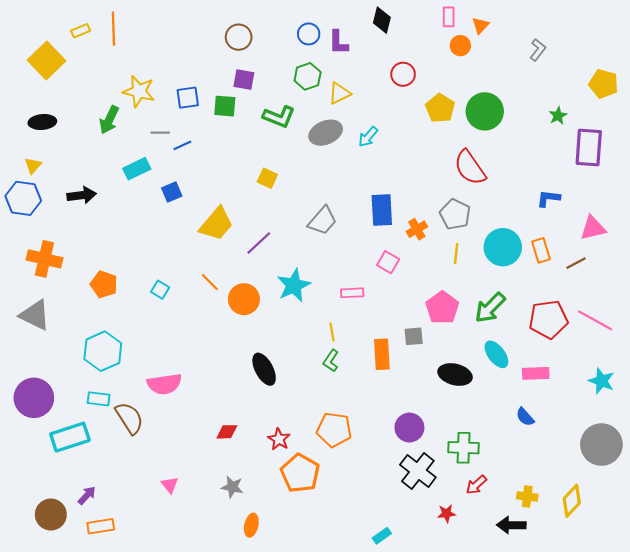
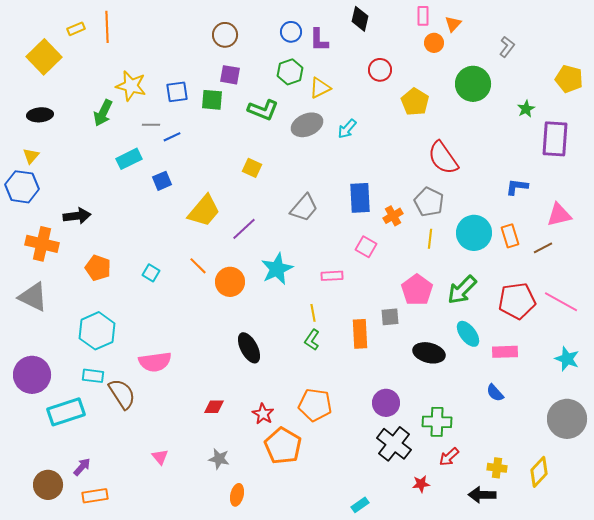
green circle: (485, 111) -> (473, 84), moved
black arrow: (82, 195) -> (77, 216), moved

